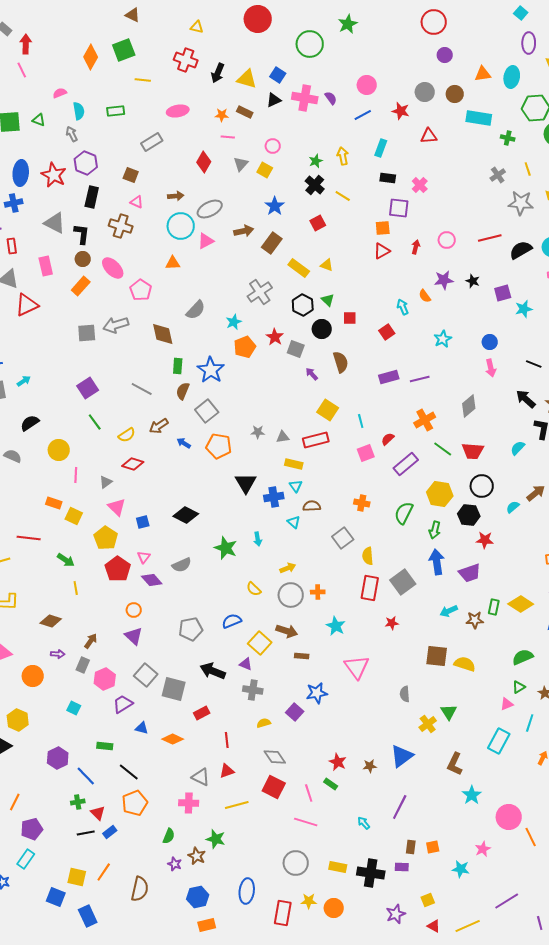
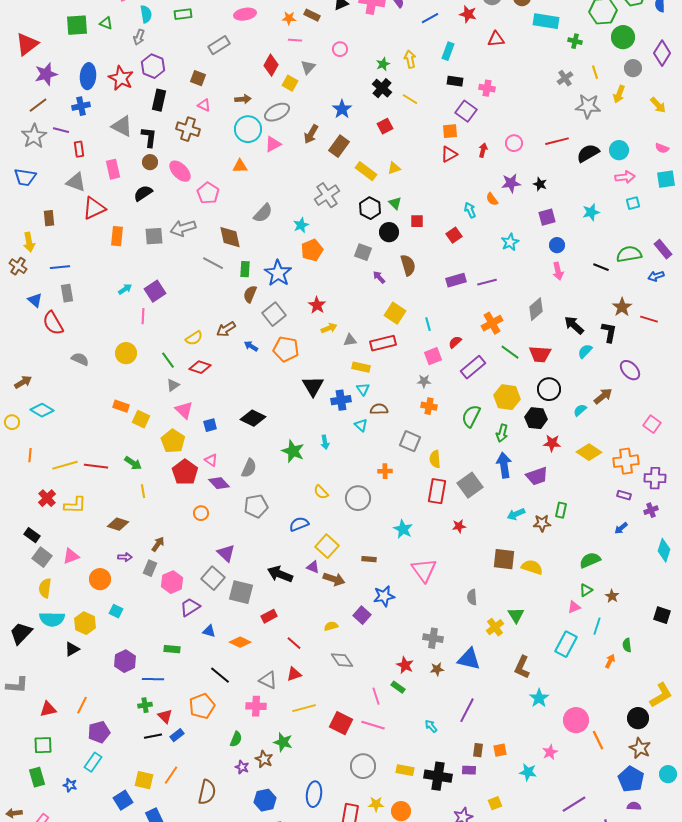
gray arrow: (72, 134) -> (139, 37), turned -133
yellow square: (265, 170) -> (290, 83), moved
pink cross: (420, 185) -> (487, 88), turned -35
purple square: (399, 208) -> (466, 111), turned 30
brown arrow: (244, 231) -> (311, 134), turned 132
yellow triangle: (327, 265) -> (394, 168), turned -40
orange rectangle: (81, 286) -> (117, 236), moved, turned -36
purple square: (503, 293) -> (547, 217), moved
red star: (275, 337) -> (317, 305), moved
cyan arrow: (24, 381) -> (125, 289), moved
gray line: (142, 389) -> (213, 263), moved
black arrow: (526, 399) -> (574, 325), moved
green line: (95, 422) -> (168, 360), moved
black semicircle: (30, 423) -> (143, 193), moved
gray star: (258, 432) -> (424, 381), moved
pink line: (76, 475) -> (143, 316), moved
red line: (29, 538) -> (96, 466), moved
gray square: (343, 538) -> (410, 441), turned -30
pink triangle: (144, 557) -> (211, 460), turned -32
gray semicircle: (182, 565) -> (249, 468), turned -42
yellow arrow: (288, 568) -> (329, 328), moved
orange cross: (318, 592) -> (385, 471), moved
yellow diamond: (521, 604) -> (589, 452), moved
gray pentagon: (191, 629) -> (256, 506), moved
brown arrow: (287, 631) -> (334, 579), moved
purple triangle: (134, 636) -> (226, 553), moved
gray cross: (253, 690) -> (433, 638), moved
cyan square: (74, 708) -> (116, 611), moved
red line: (227, 740) -> (294, 643), turned -42
blue triangle: (402, 756) -> (469, 659), turned 50
black line: (129, 772) -> (220, 675), moved
blue line: (86, 776) -> (153, 679), turned -45
red square: (274, 787) -> (341, 723), moved
blue square: (56, 897) -> (123, 800), turned 36

